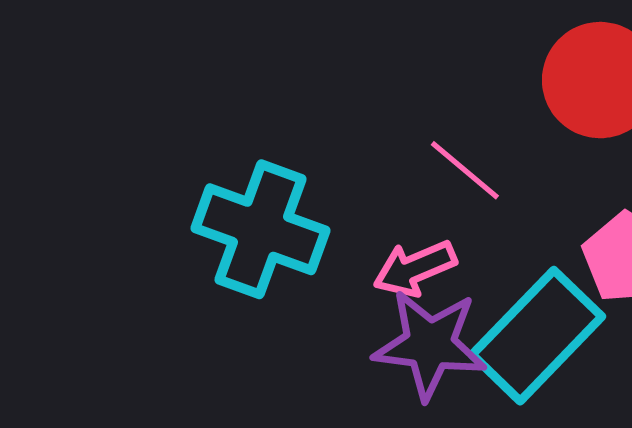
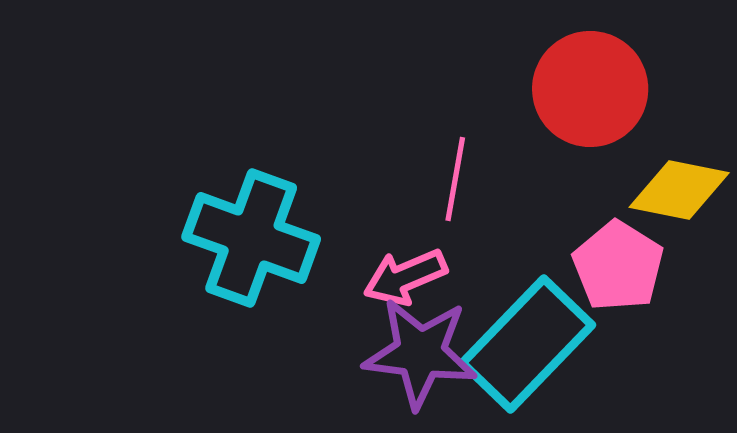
pink line: (465, 170) -> (455, 179), turned 60

